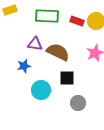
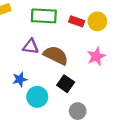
blue star: (24, 66) -> (20, 79), moved
black square: (67, 78) -> (66, 84), turned 35

